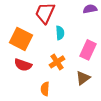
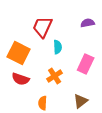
brown triangle: (83, 78) -> (81, 101), moved

